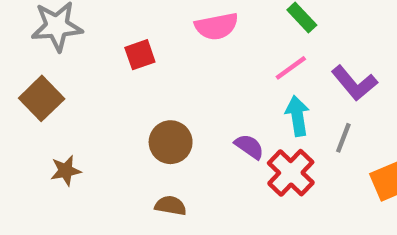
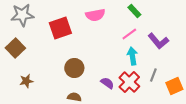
red square: (140, 55) -> (60, 28), size x1.6
gray line: (343, 138) -> (153, 75), moved
purple semicircle: (249, 147) -> (107, 83), moved

